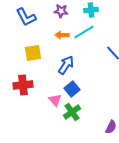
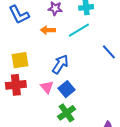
orange arrow: (62, 35) -> (48, 30), moved
yellow square: (33, 53) -> (20, 60), moved
pink triangle: (55, 100) -> (47, 87), moved

